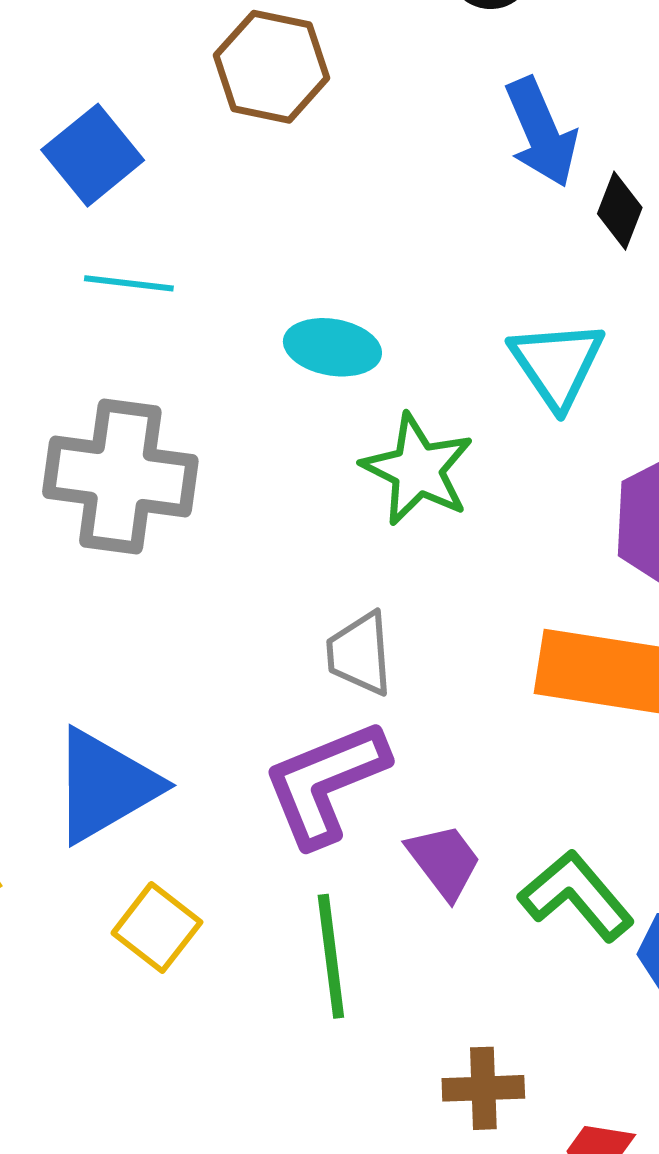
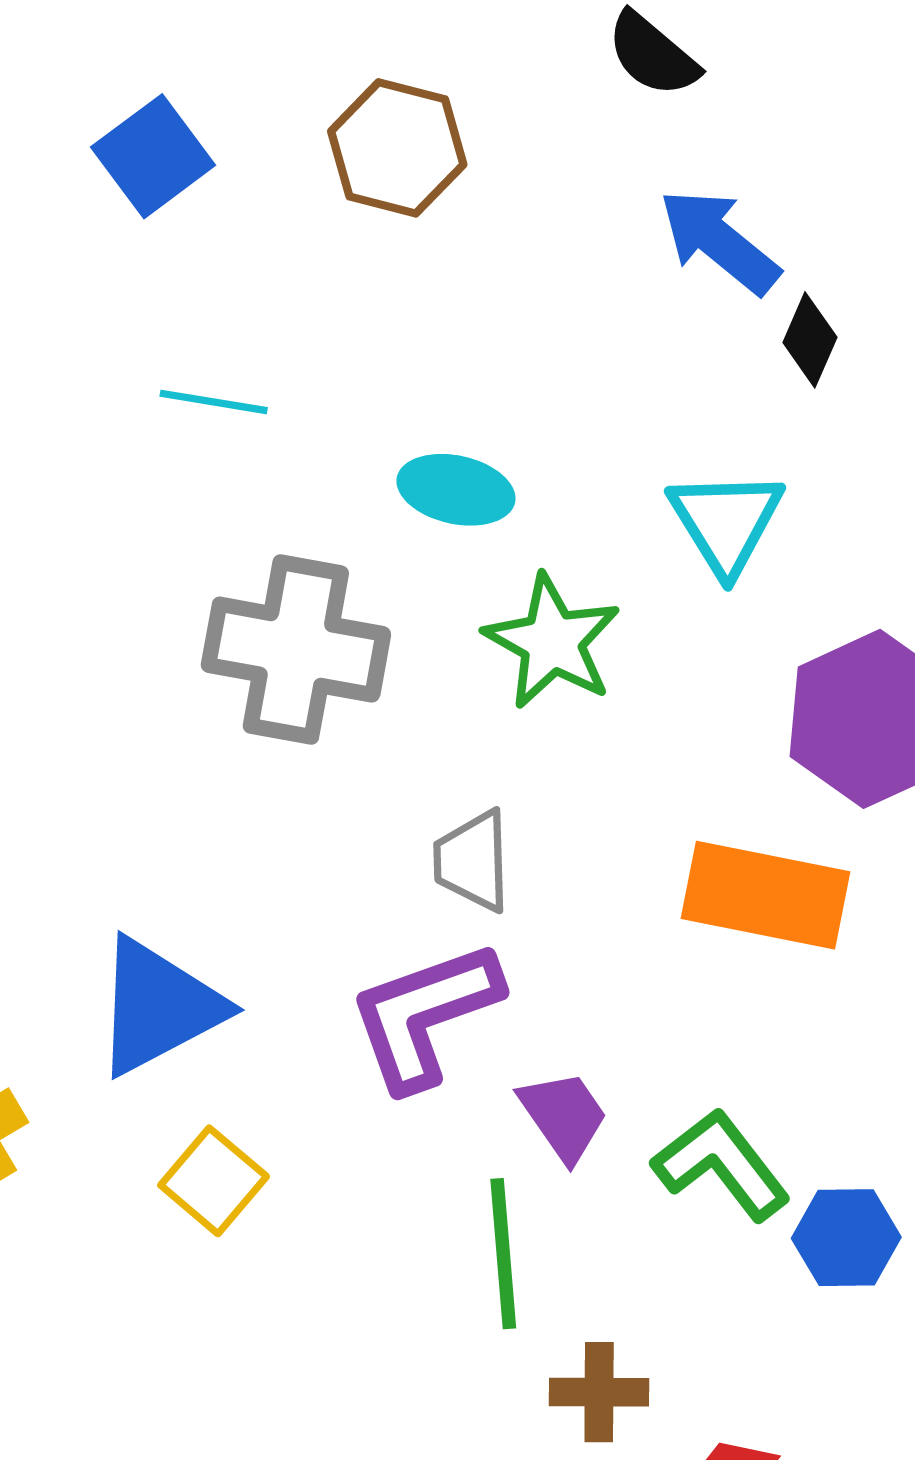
blue arrow: (541, 132) -> (719, 241), turned 150
blue square: (93, 155) -> (153, 156), moved
gray cross: (120, 477) -> (296, 650), moved
green line: (331, 956) -> (503, 1254), moved

